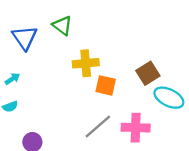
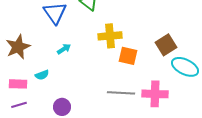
cyan arrow: (12, 79) -> (64, 49), moved
gray line: (98, 127) -> (121, 93), turned 44

